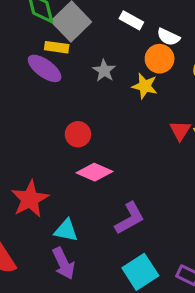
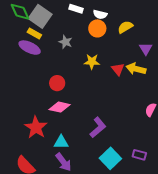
yellow rectangle: (57, 47) -> (34, 33), turned 32
yellow star: (145, 86) -> (92, 62), moved
pink diamond: (95, 172) -> (60, 107), moved

